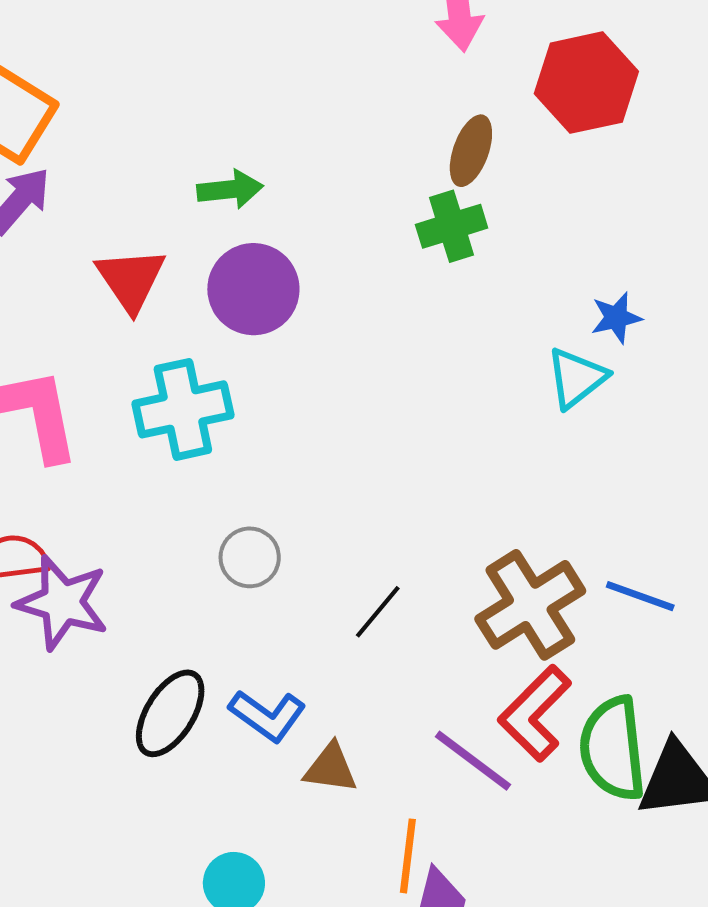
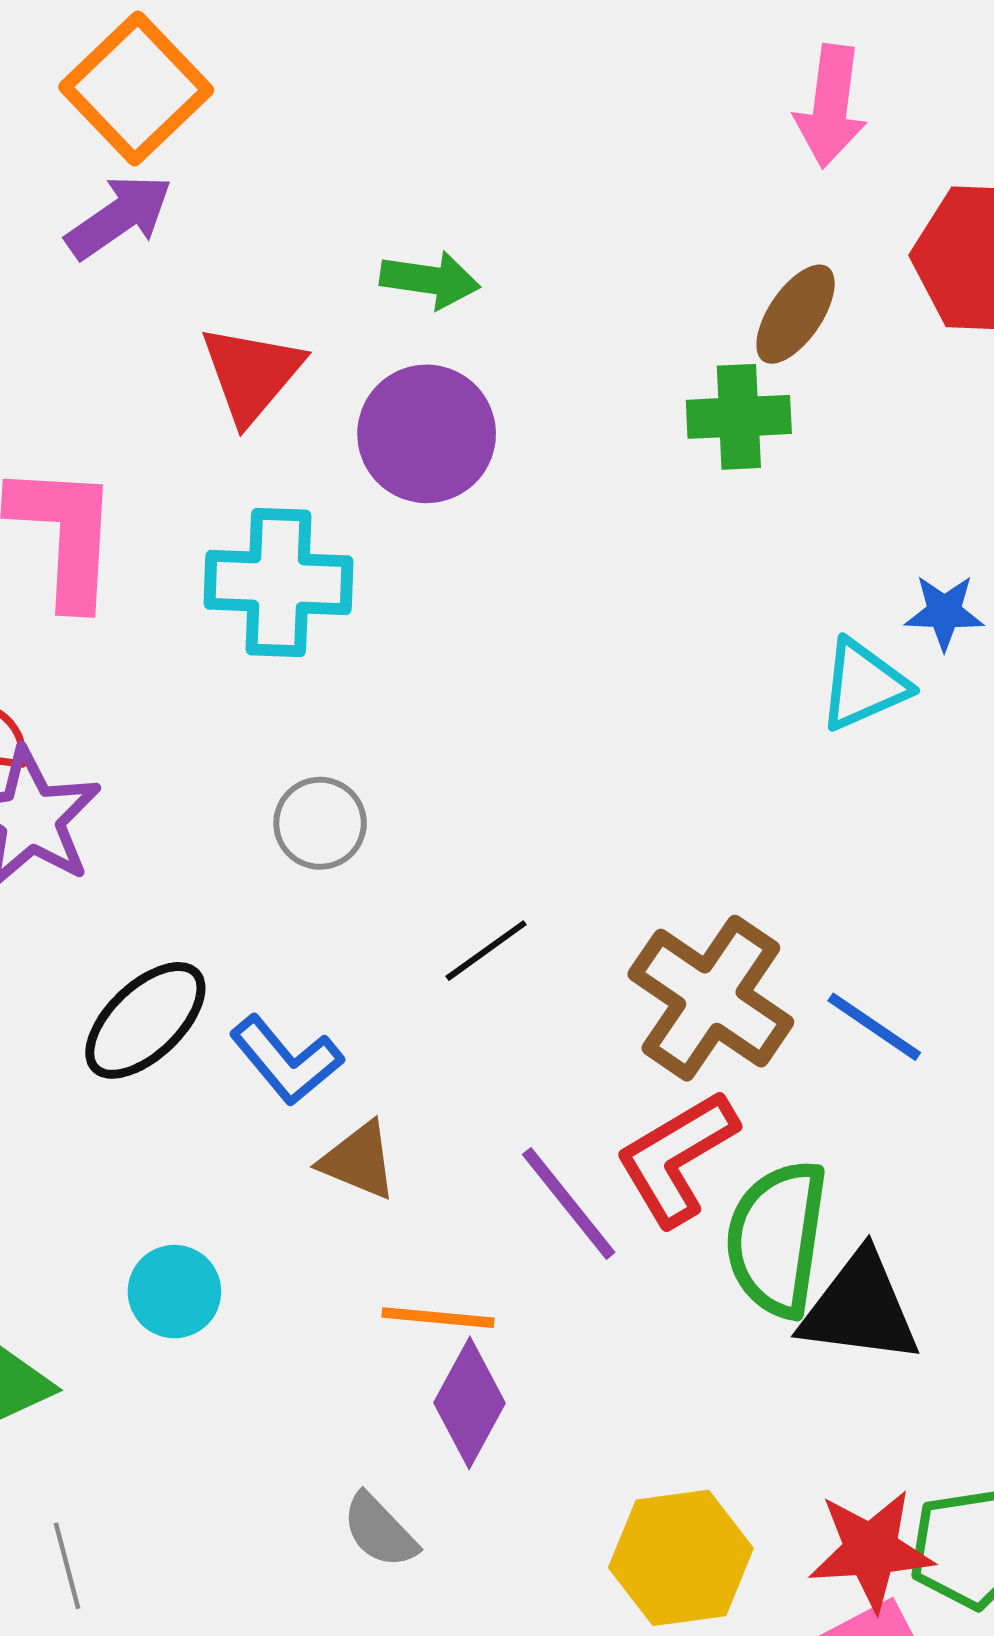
brown cross: (530, 605) -> (711, 998), turned -38
orange line: (408, 856) -> (438, 1318), turned 74

